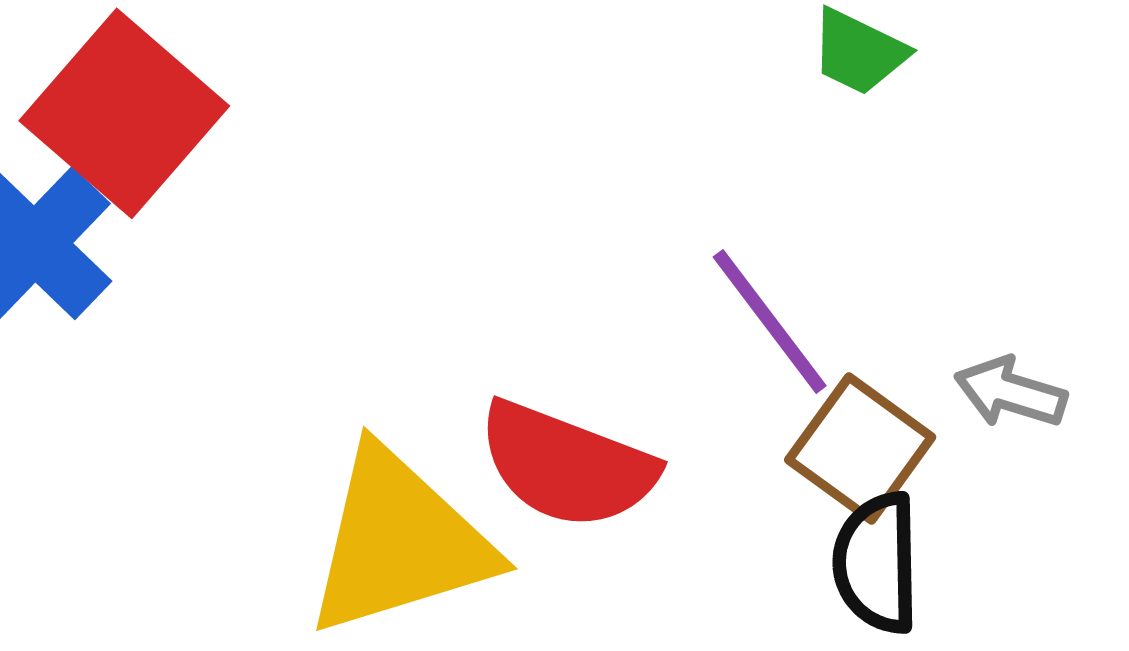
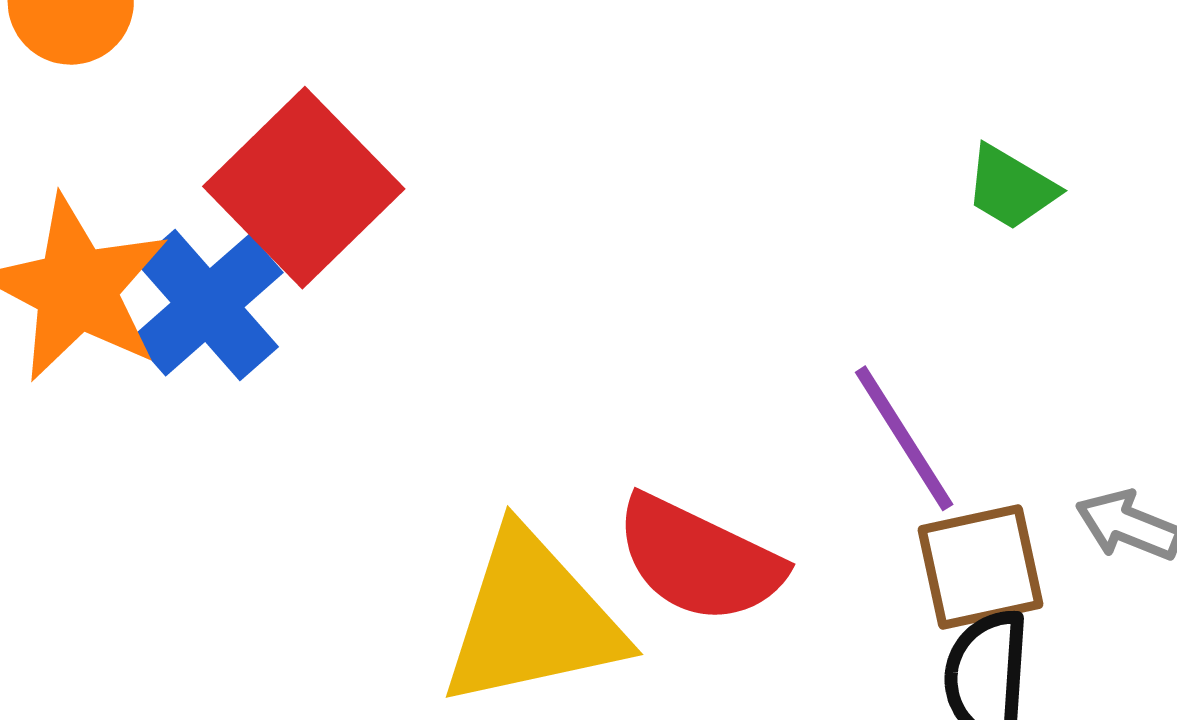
brown square: (860, 448) -> (980, 567), turned 37

